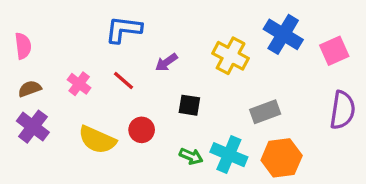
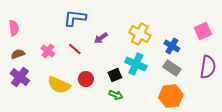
blue cross: (283, 34) -> (172, 46), moved, size x0.7
black square: (189, 105) -> (115, 75), moved, turned -32
gray rectangle: (265, 112) -> (172, 68), moved, turned 54
cyan cross: (229, 155) -> (136, 64), moved

